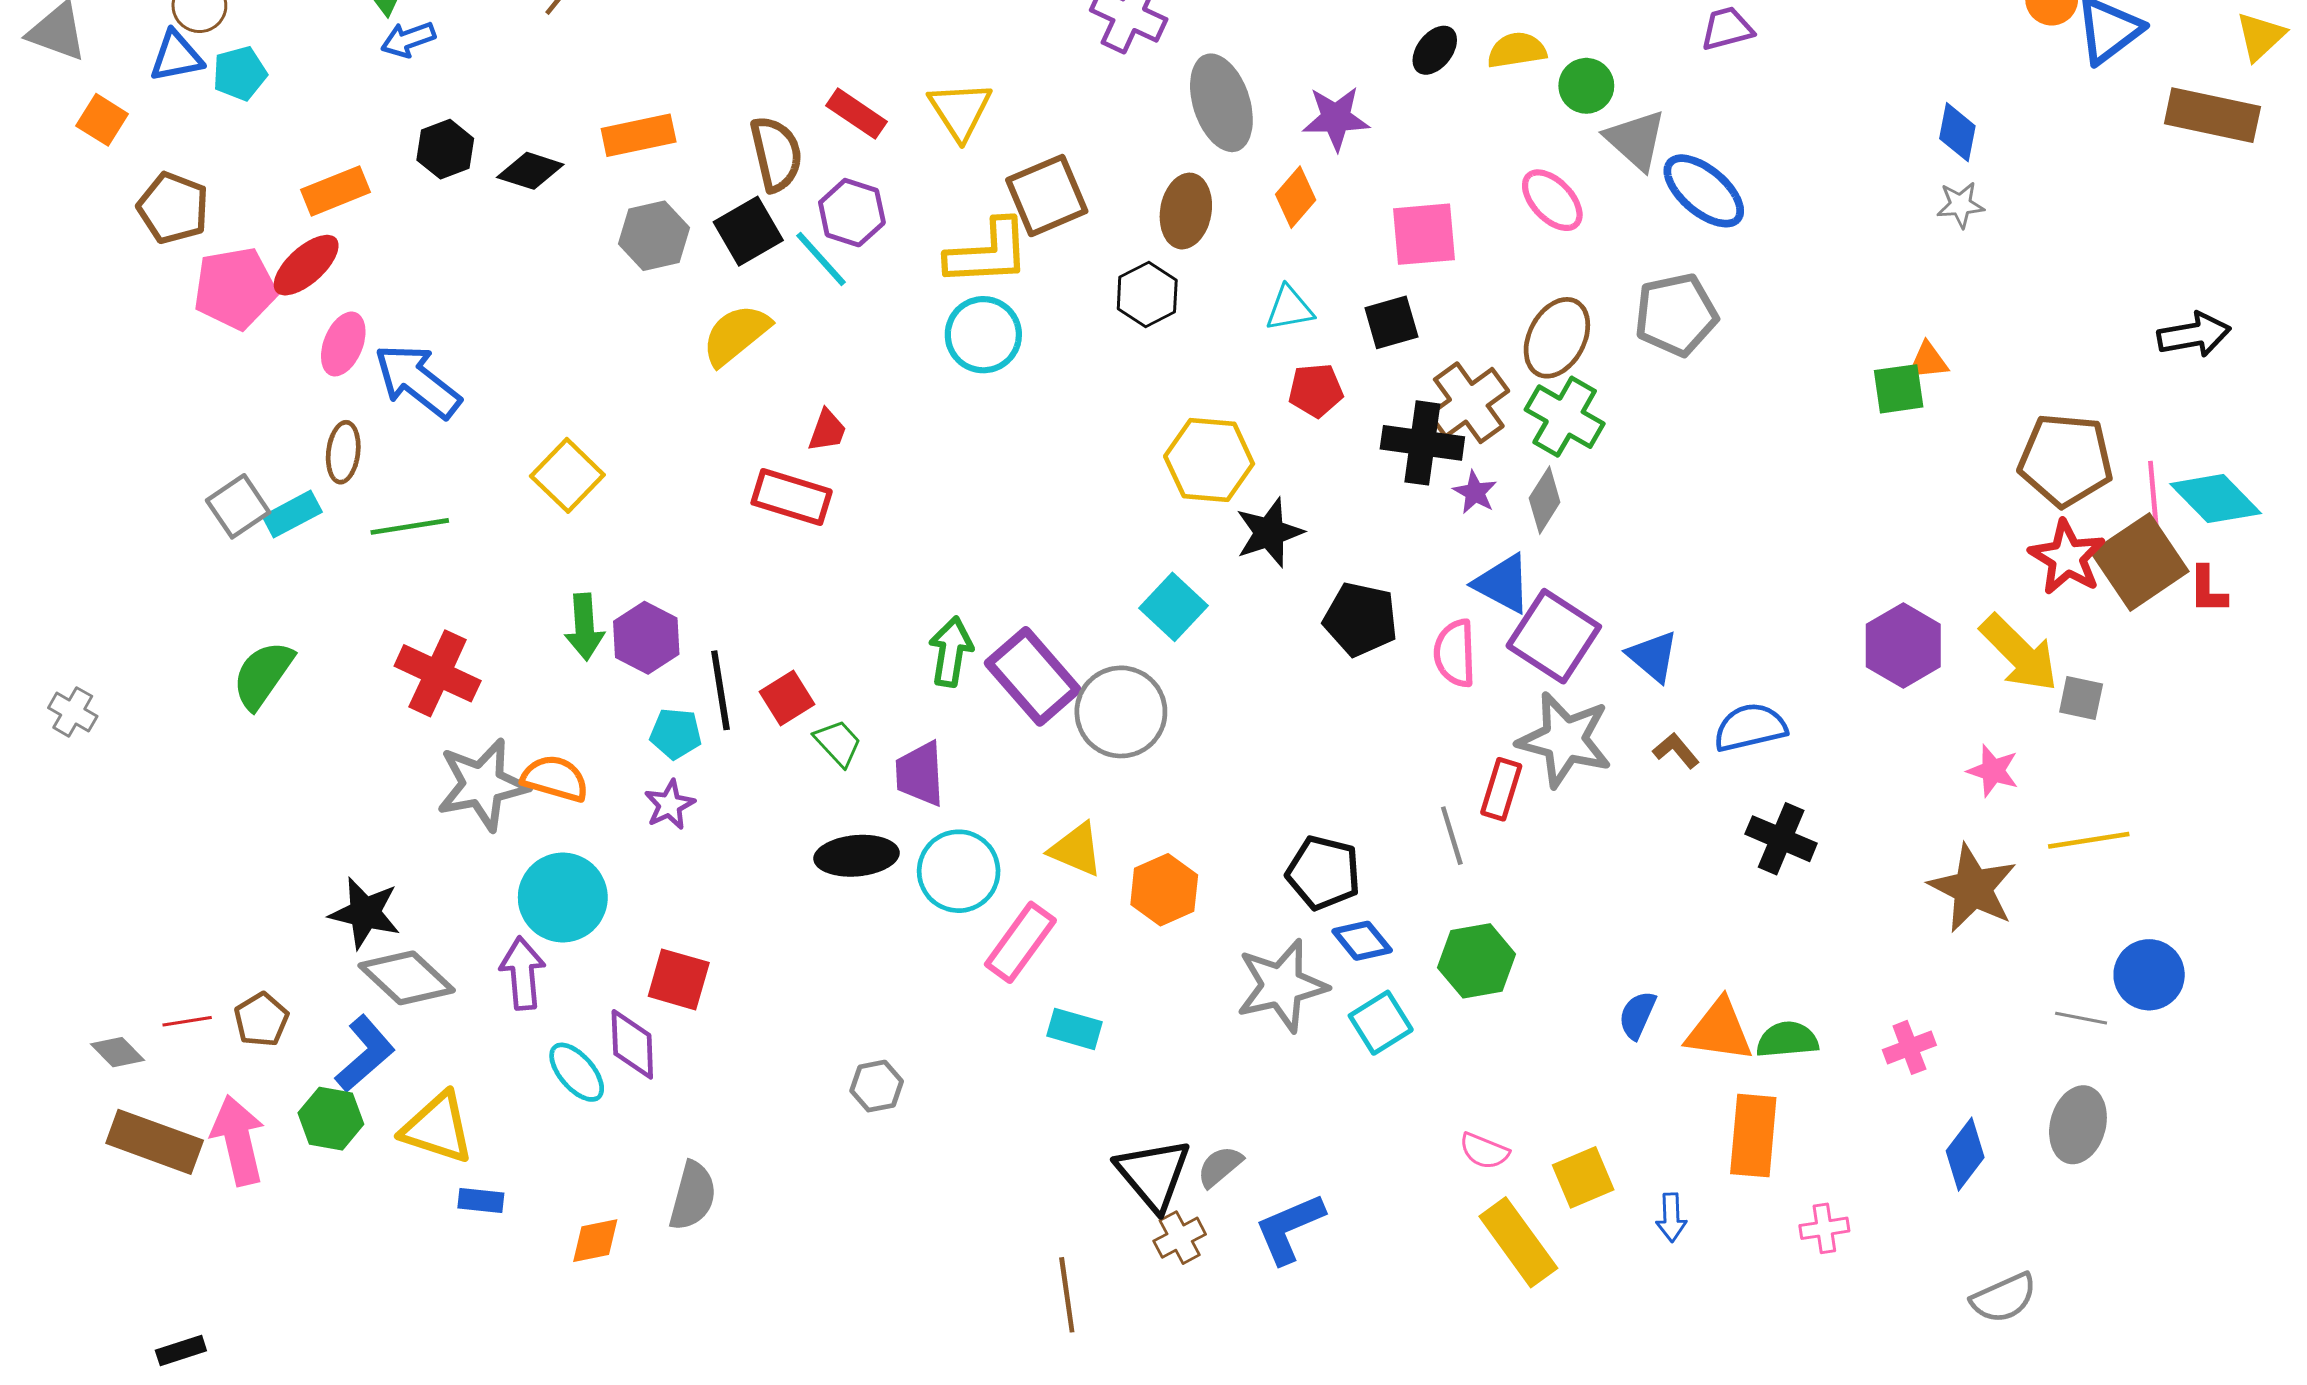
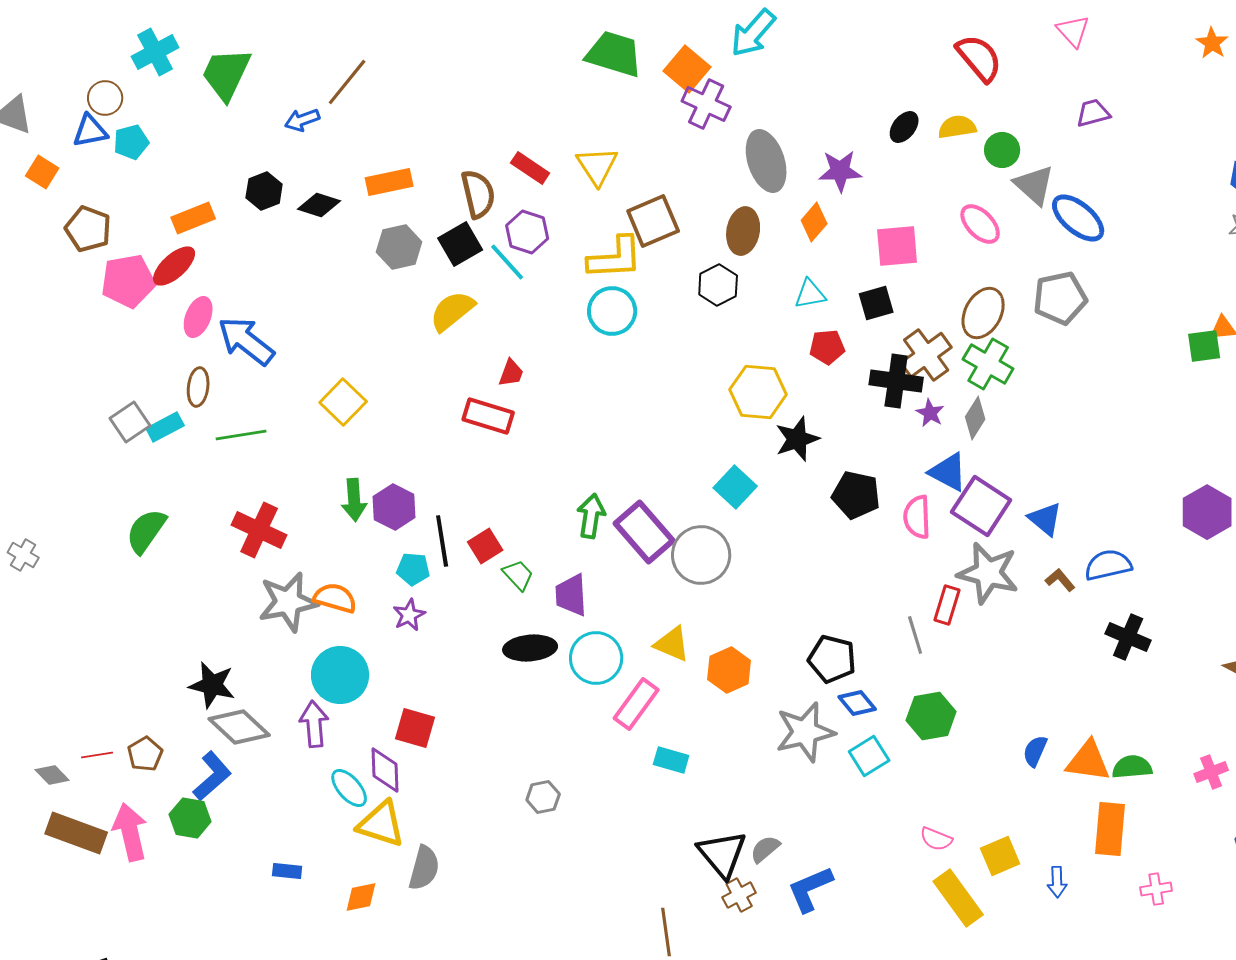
blue arrow: (408, 39) -> (302, 120), moved
yellow triangle: (438, 1128) -> (381, 824), moved

